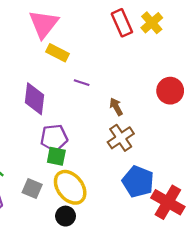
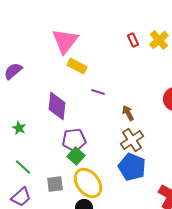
red rectangle: (122, 23) -> (133, 40), size x0.6
green square: (56, 156) -> (76, 156), turned 30
blue pentagon: (138, 182) -> (132, 167), moved
gray square: (32, 188) -> (55, 184), turned -30

